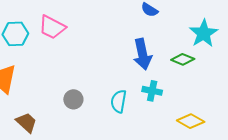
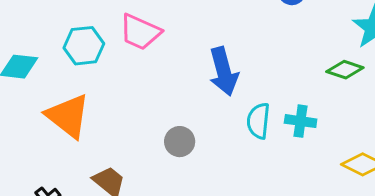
blue arrow: (142, 54) -> (224, 72), moved
cyan semicircle: (119, 101) -> (258, 121), moved

